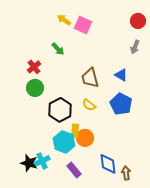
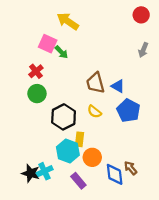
yellow arrow: (64, 20) -> (68, 21), size x1.5
red circle: (138, 21) -> (141, 15), moved
pink square: (83, 25) -> (48, 44), moved
blue triangle: (121, 75) -> (118, 86), moved
orange circle: (85, 138) -> (92, 157), moved
brown arrow: (126, 173) -> (131, 168), moved, turned -32

